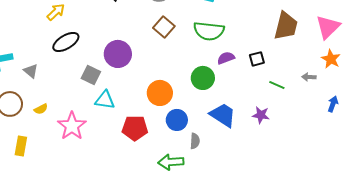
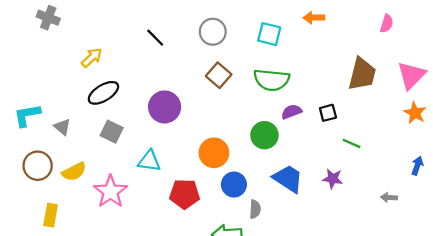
gray square: (91, 75) -> (112, 132), moved
gray arrow: (309, 77) -> (389, 197), moved
yellow semicircle: (41, 109) -> (74, 172), size x1.5

